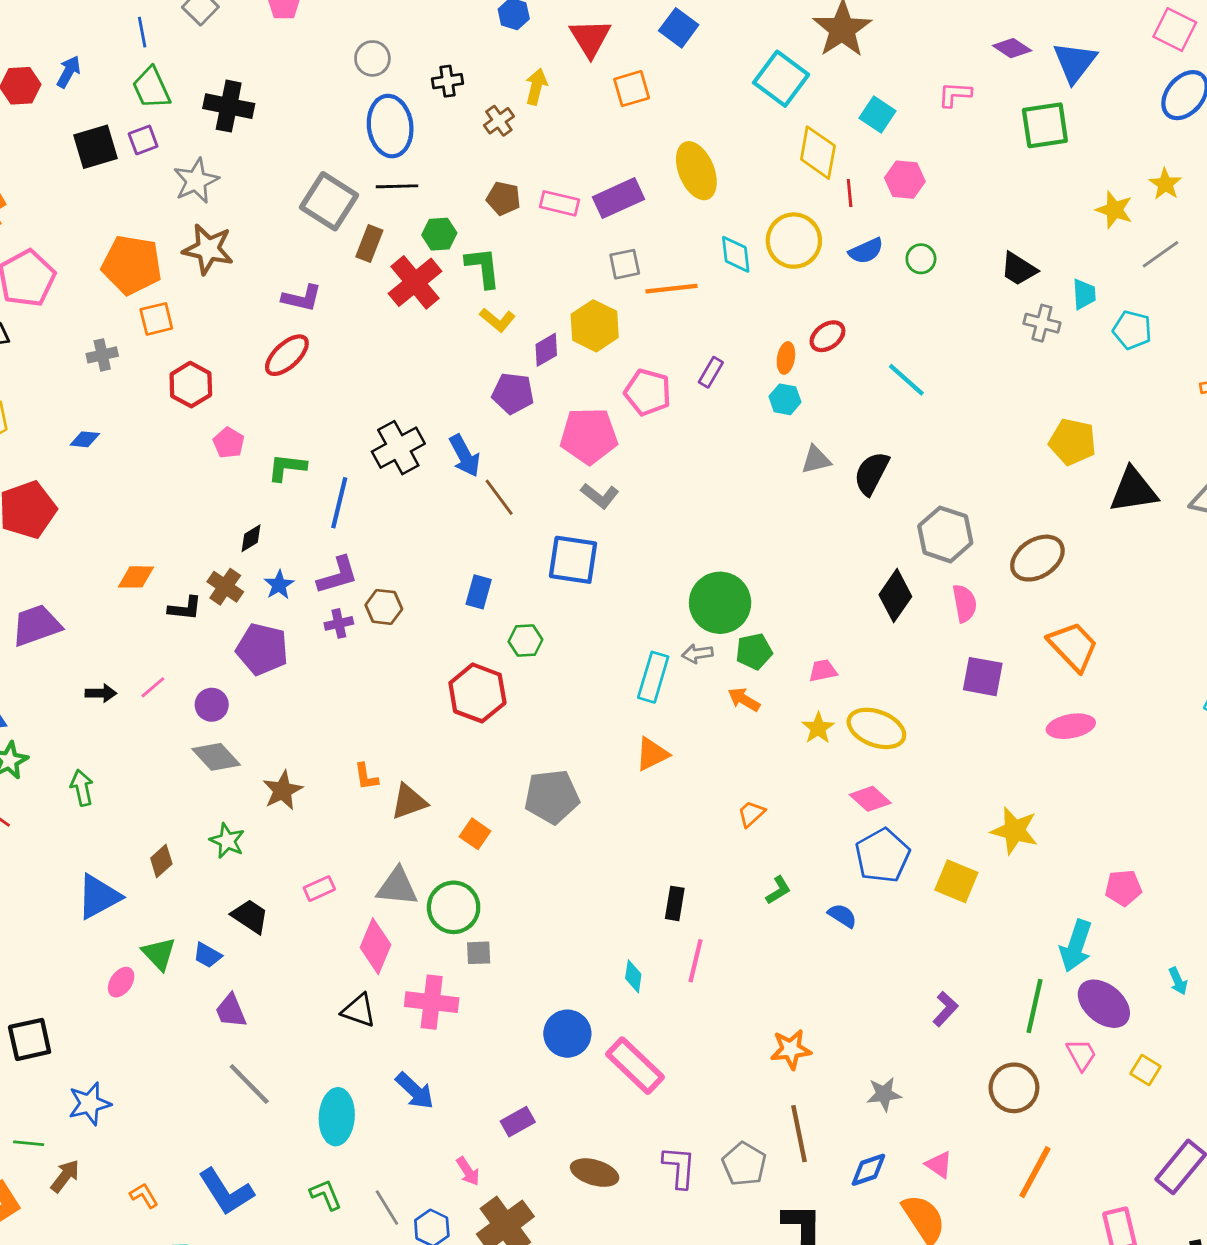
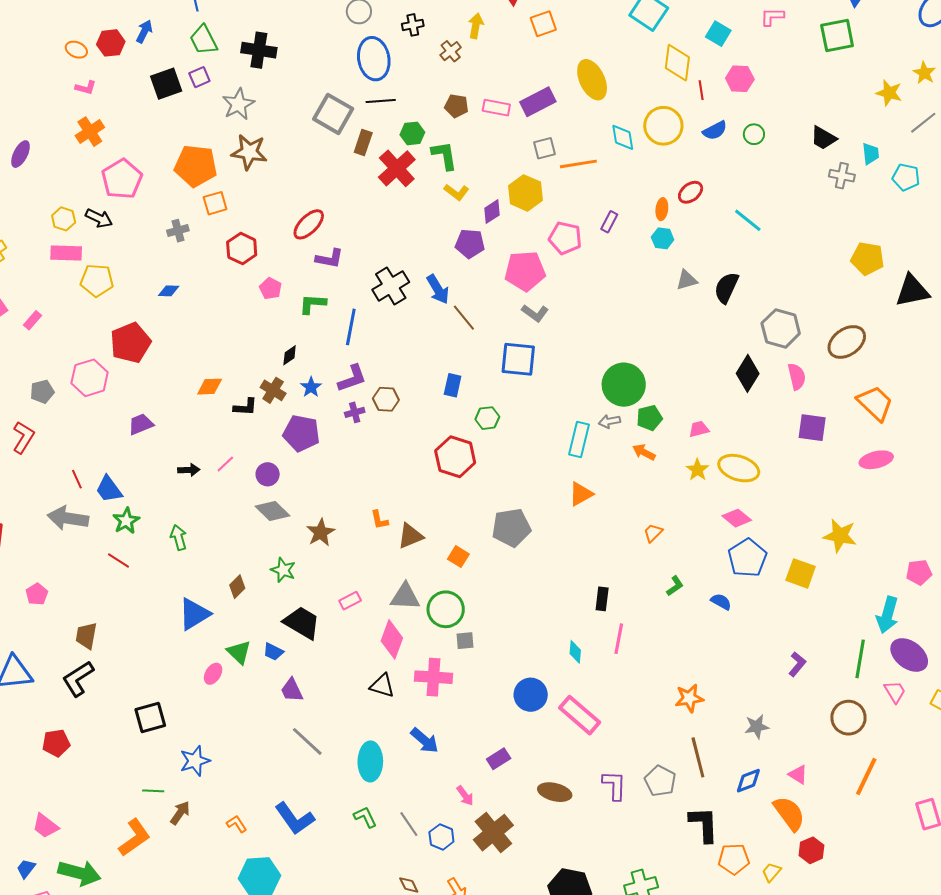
purple L-shape: (302, 298) -> (329, 258), moved
purple trapezoid: (36, 625) -> (141, 424), size x0.7
black trapezoid: (250, 916) -> (302, 623), size x1.4

